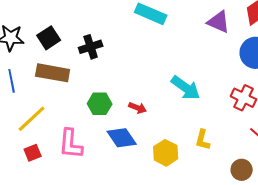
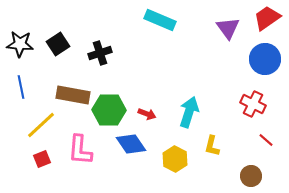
purple triangle: (219, 22) -> (228, 28), turned 30
brown rectangle: (53, 73) -> (73, 95), moved
cyan arrow: (186, 88) -> (189, 112), moved, turned -108
green hexagon: (100, 104) -> (109, 110), size x1.4

